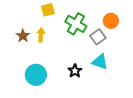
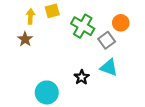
yellow arrow: (41, 35) -> (30, 16), moved
cyan circle: (36, 75) -> (47, 92), moved

